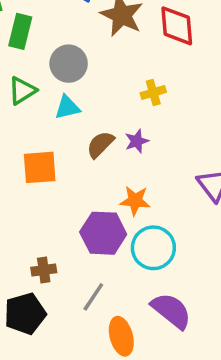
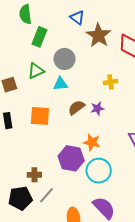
gray line: (93, 297) -> (47, 195), moved

